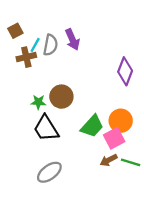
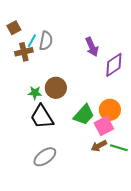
purple arrow: (72, 39) -> (92, 47), moved
purple diamond: (125, 71) -> (114, 65), turned 35

